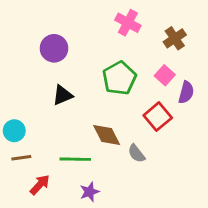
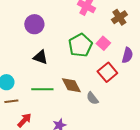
pink square: (165, 75) -> (103, 43), moved
black triangle: (63, 95) -> (40, 57), turned 42
green line: (75, 159) -> (42, 89), moved

